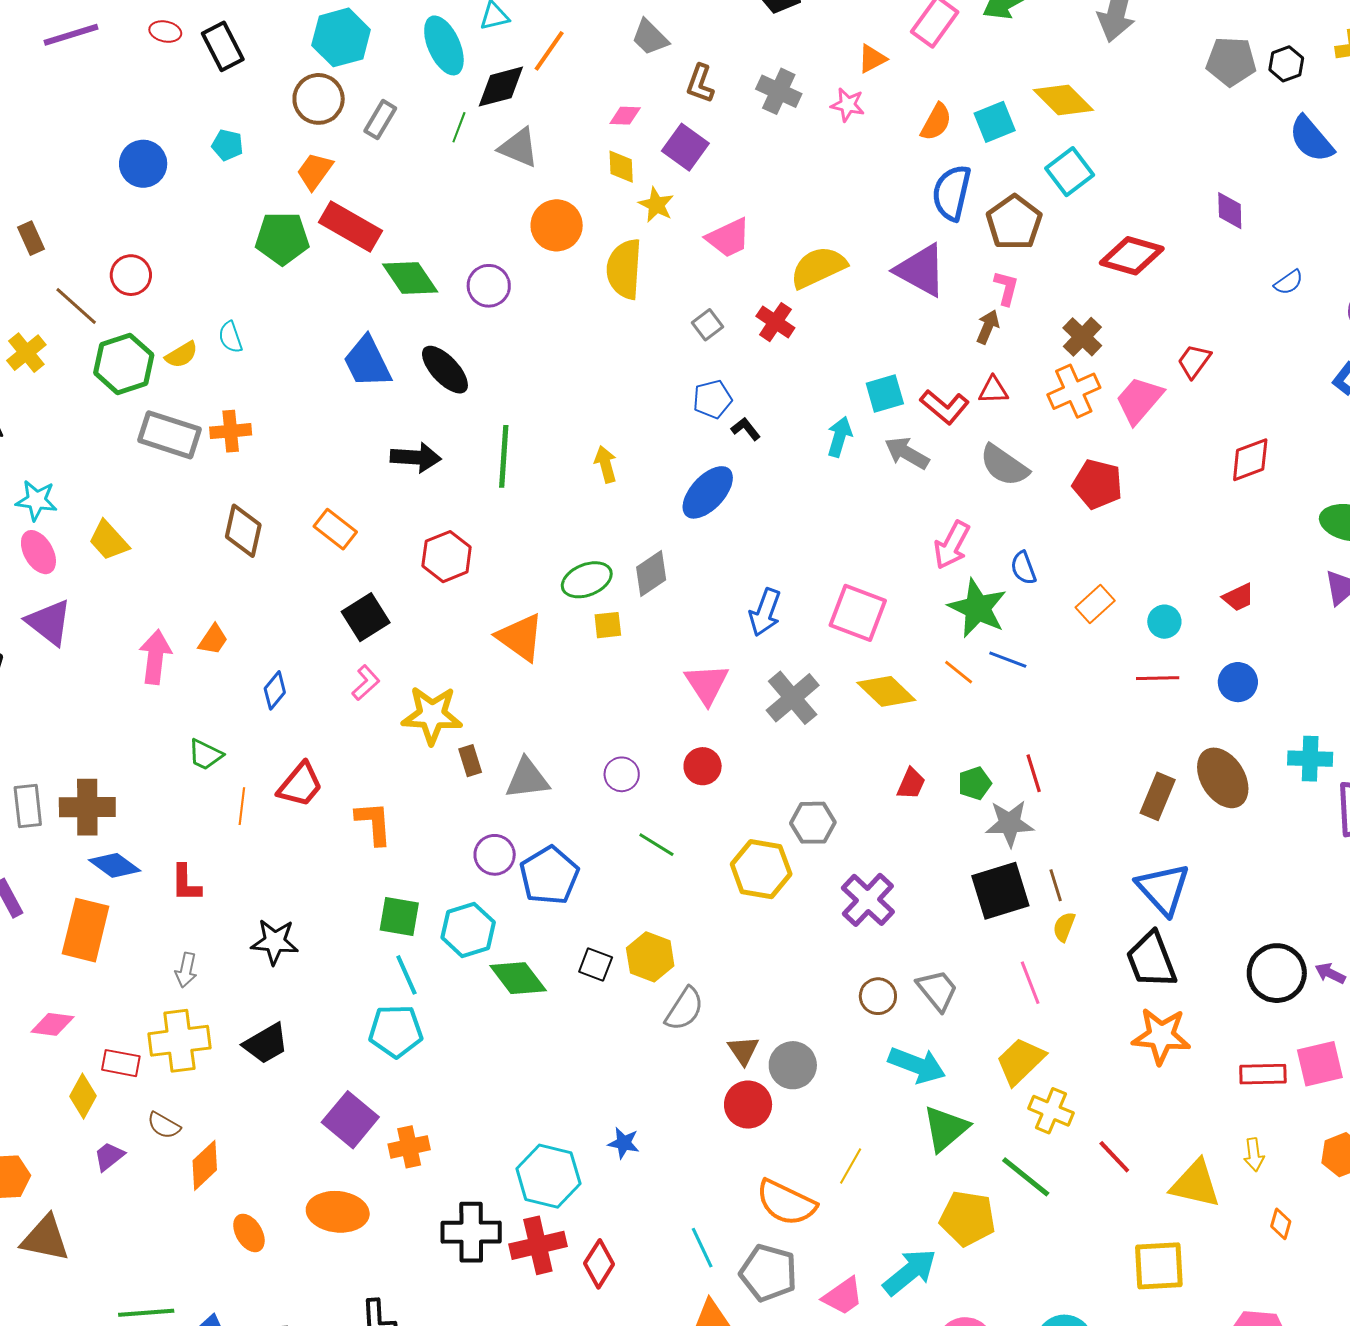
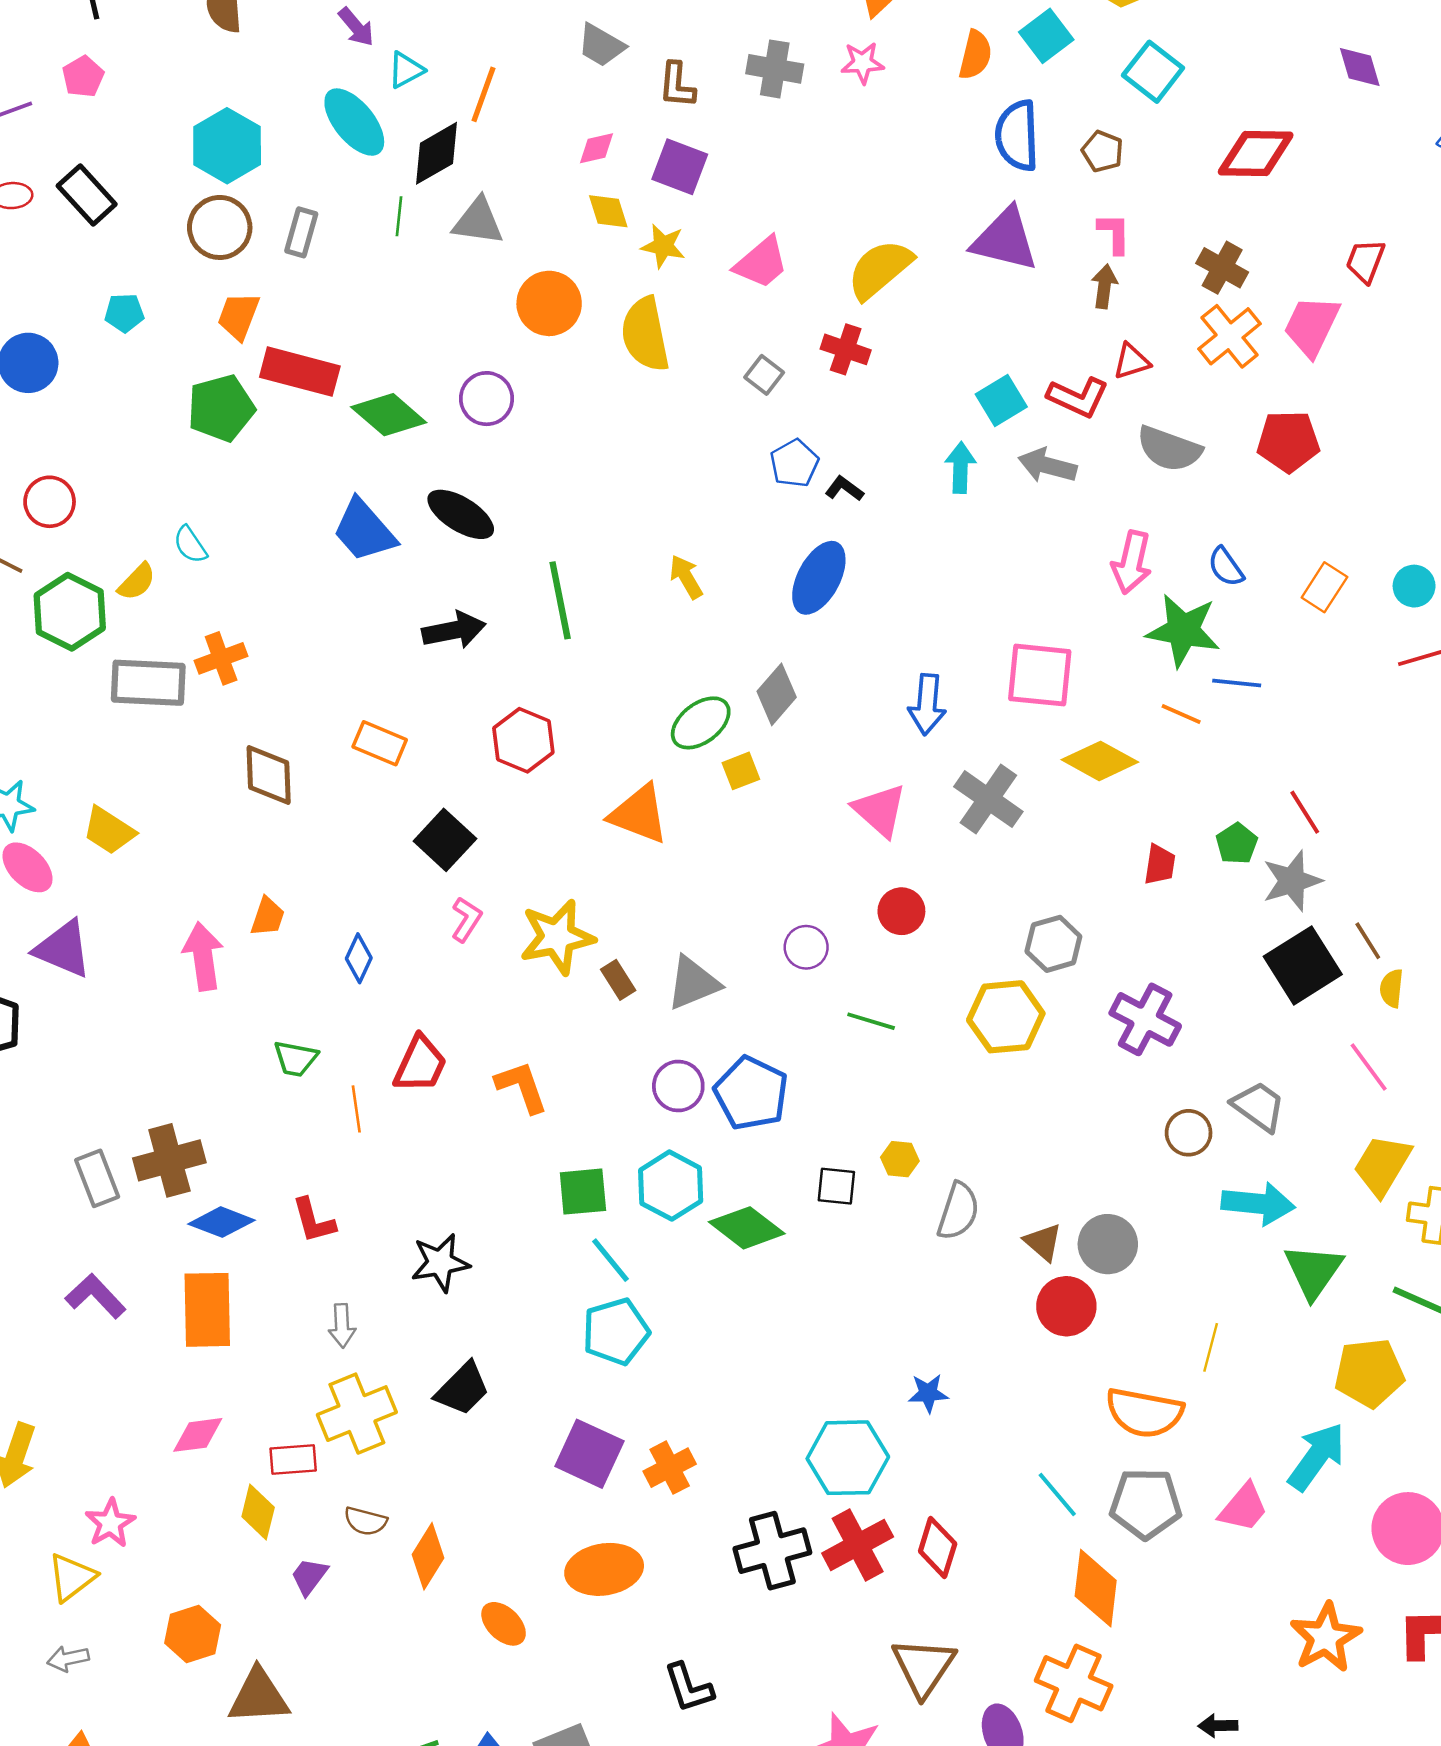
brown pentagon: (1014, 222) -> (1103, 151), size x0.6
yellow hexagon: (650, 957) -> (900, 1159), size x0.6

